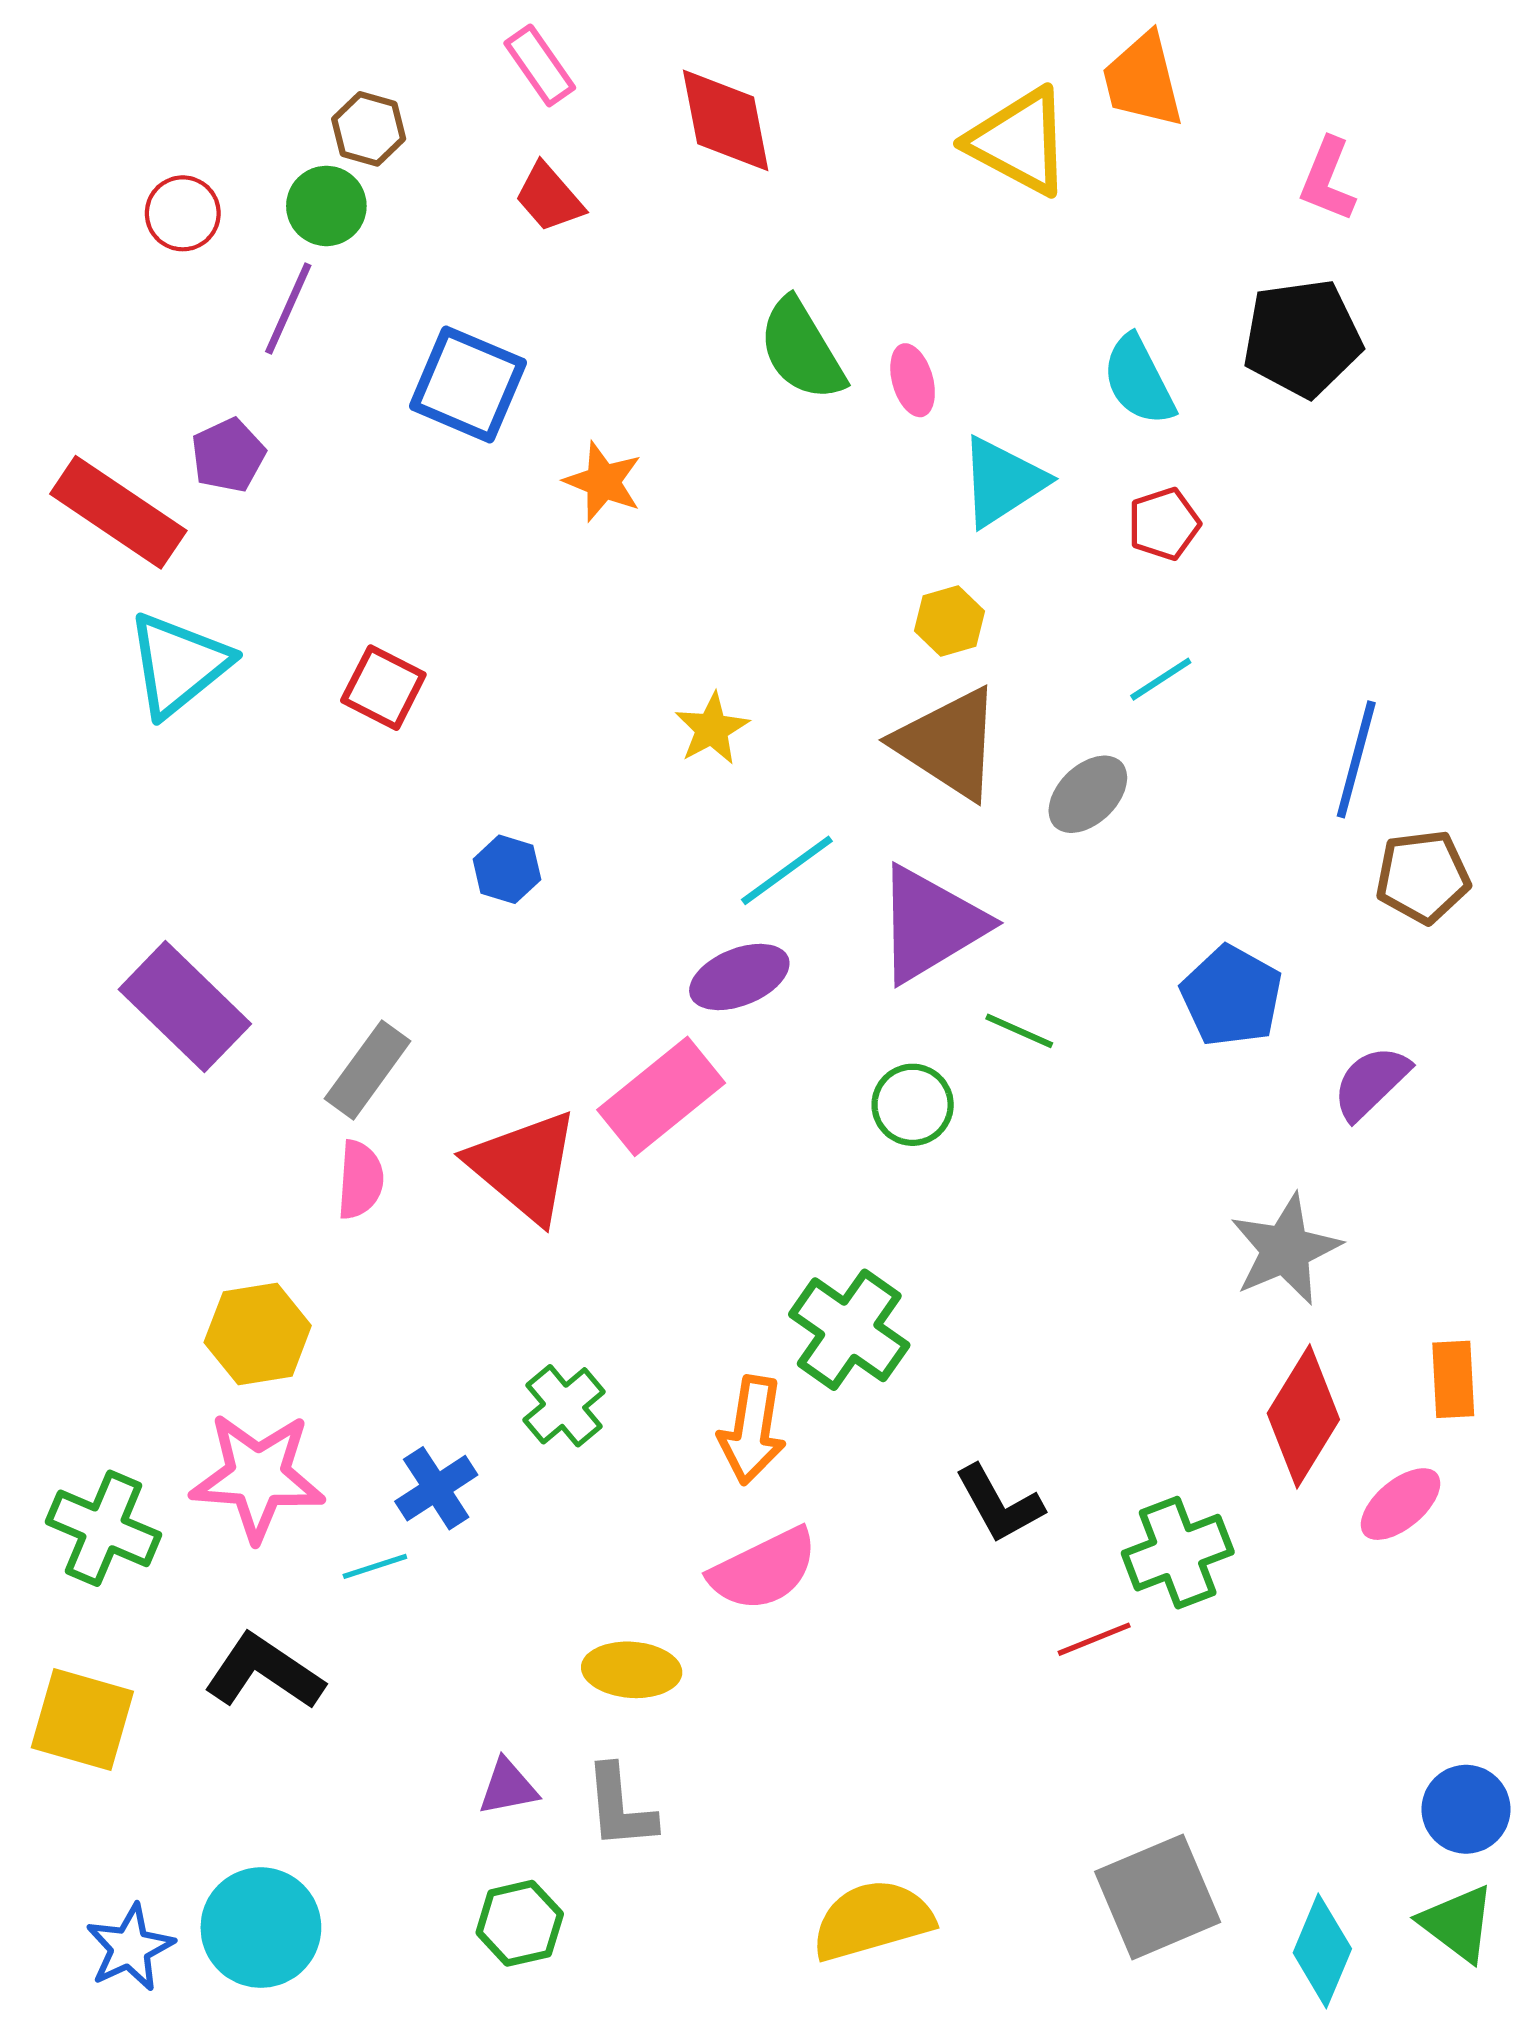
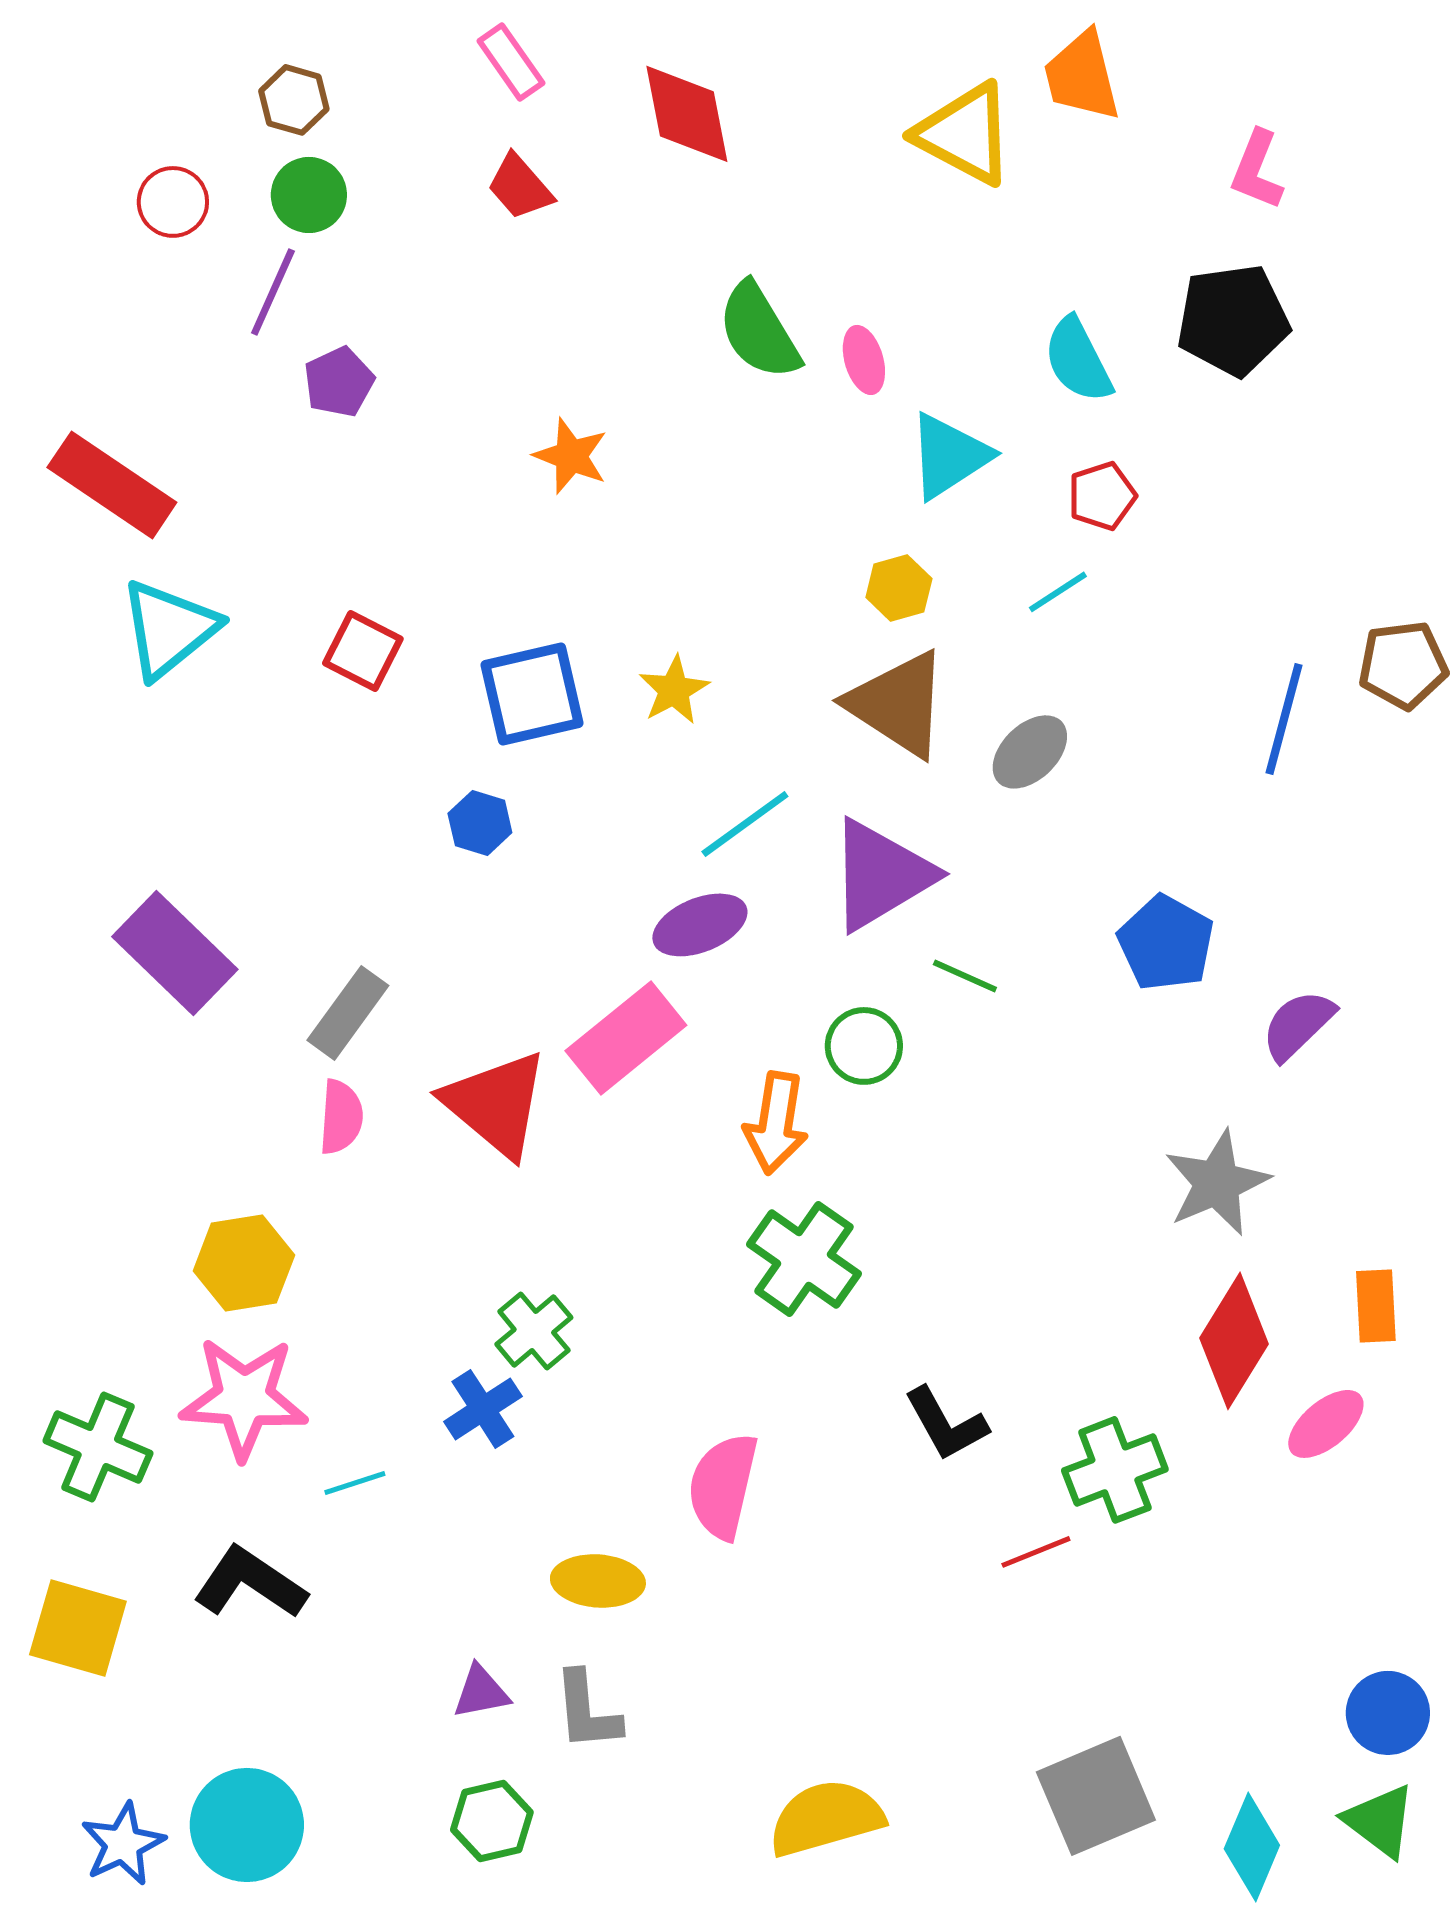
brown hexagon: (369, 129) -> (294, 100), moved
blue square: (468, 384) -> (532, 694), moved, turned -36
purple pentagon: (228, 455) -> (339, 382), moved
cyan line: (1161, 679) -> (1058, 592), moved
brown pentagon: (1423, 877) -> (1403, 665), moved
orange arrow: (752, 1430) -> (776, 1123), moved
blue cross: (436, 1488) -> (483, 1409), moved
pink semicircle: (764, 1570) -> (723, 1486), turned 129

